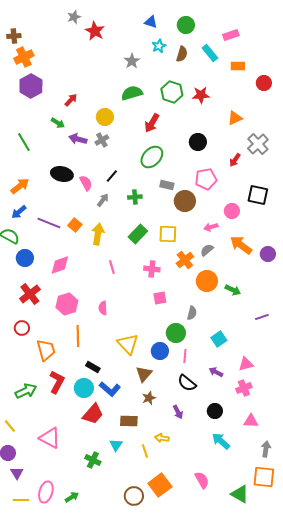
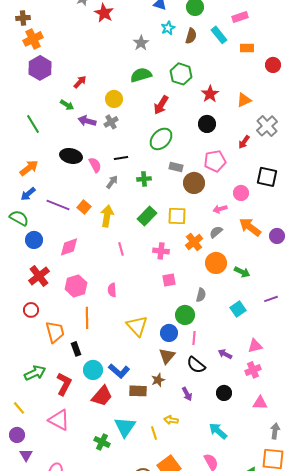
red star: (201, 95) -> (210, 94), moved, turned -30
black line: (112, 176) -> (121, 158), turned 40
cyan square: (219, 339) -> (238, 309), moved
black rectangle: (93, 367) -> (76, 349), moved, turned 40
brown triangle: (144, 374) -> (167, 356), moved
red L-shape: (57, 382) -> (64, 384), moved
brown rectangle: (129, 421) -> (138, 391), moved
cyan arrow: (221, 441) -> (218, 431), moved
cyan triangle: (116, 445) -> (125, 427), size x1.6

